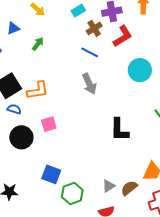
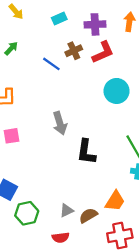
brown cross: (94, 28) -> (74, 51), moved
blue line: (90, 52) -> (51, 64), moved
gray arrow: (89, 84) -> (60, 123), moved

